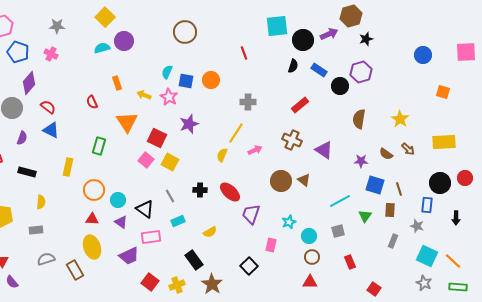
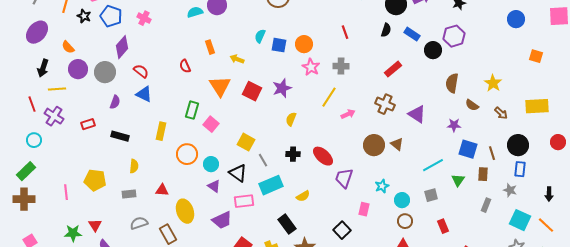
red line: (244, 53) -> (345, 32), moved
pink star: (169, 97) -> (311, 67), moved
red square: (157, 138) -> (252, 91), moved
brown semicircle: (386, 154) -> (472, 105), moved
yellow semicircle: (222, 155) -> (291, 119), moved
pink square: (146, 160) -> (211, 124), moved
yellow square: (170, 162) -> (246, 142), moved
black circle: (440, 183) -> (518, 145), moved
black arrow: (456, 218) -> (549, 194), moved
red triangle: (92, 219) -> (162, 190), moved
cyan rectangle: (178, 221) -> (271, 185), size x1.6

